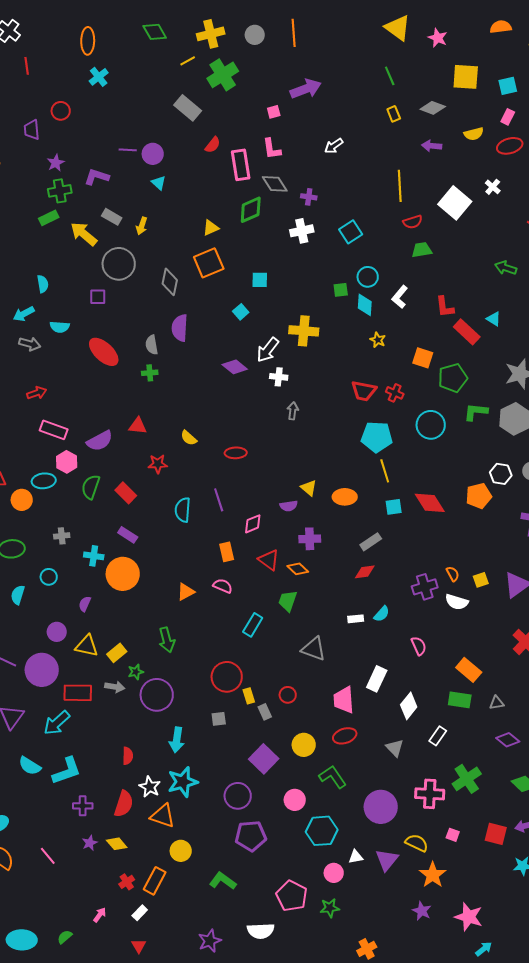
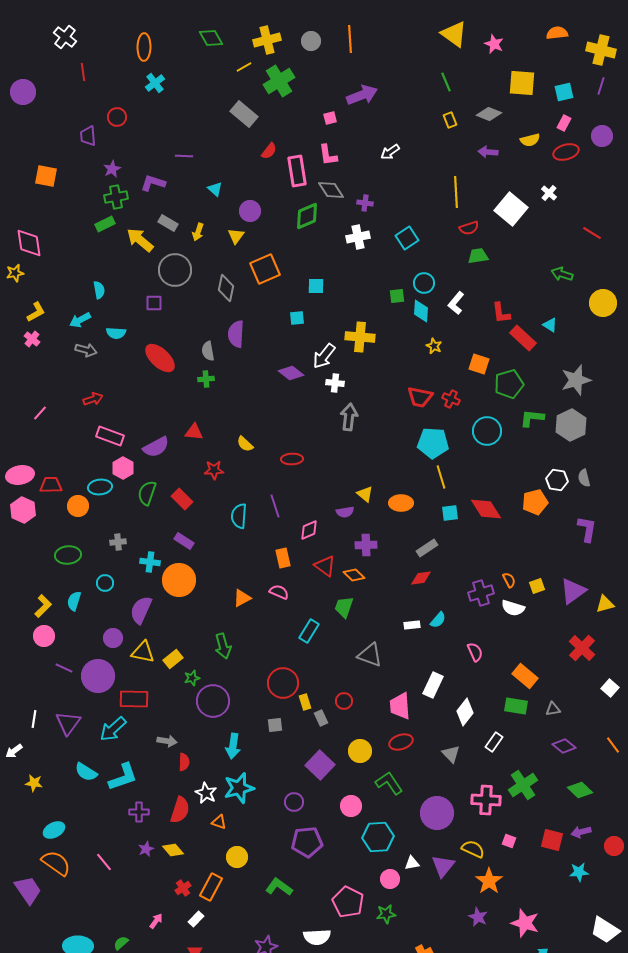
purple circle: (153, 154) -> (250, 211), moved
yellow triangle: (211, 228) -> (236, 236), moved, turned -30
cyan square: (241, 312) -> (297, 318), turned 35
gray arrow: (293, 411) -> (349, 417), size x1.5
purple semicircle: (85, 604) -> (141, 610), size x1.8
gray arrow: (115, 687) -> (167, 741), moved
purple circle: (238, 796) -> (294, 802), size x0.7
orange triangle: (163, 816) -> (219, 822), size x0.6

